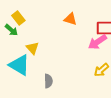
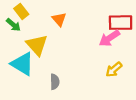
orange triangle: (70, 19) -> (59, 19), moved, turned 32
yellow triangle: (32, 48) -> (37, 45), size x1.5

